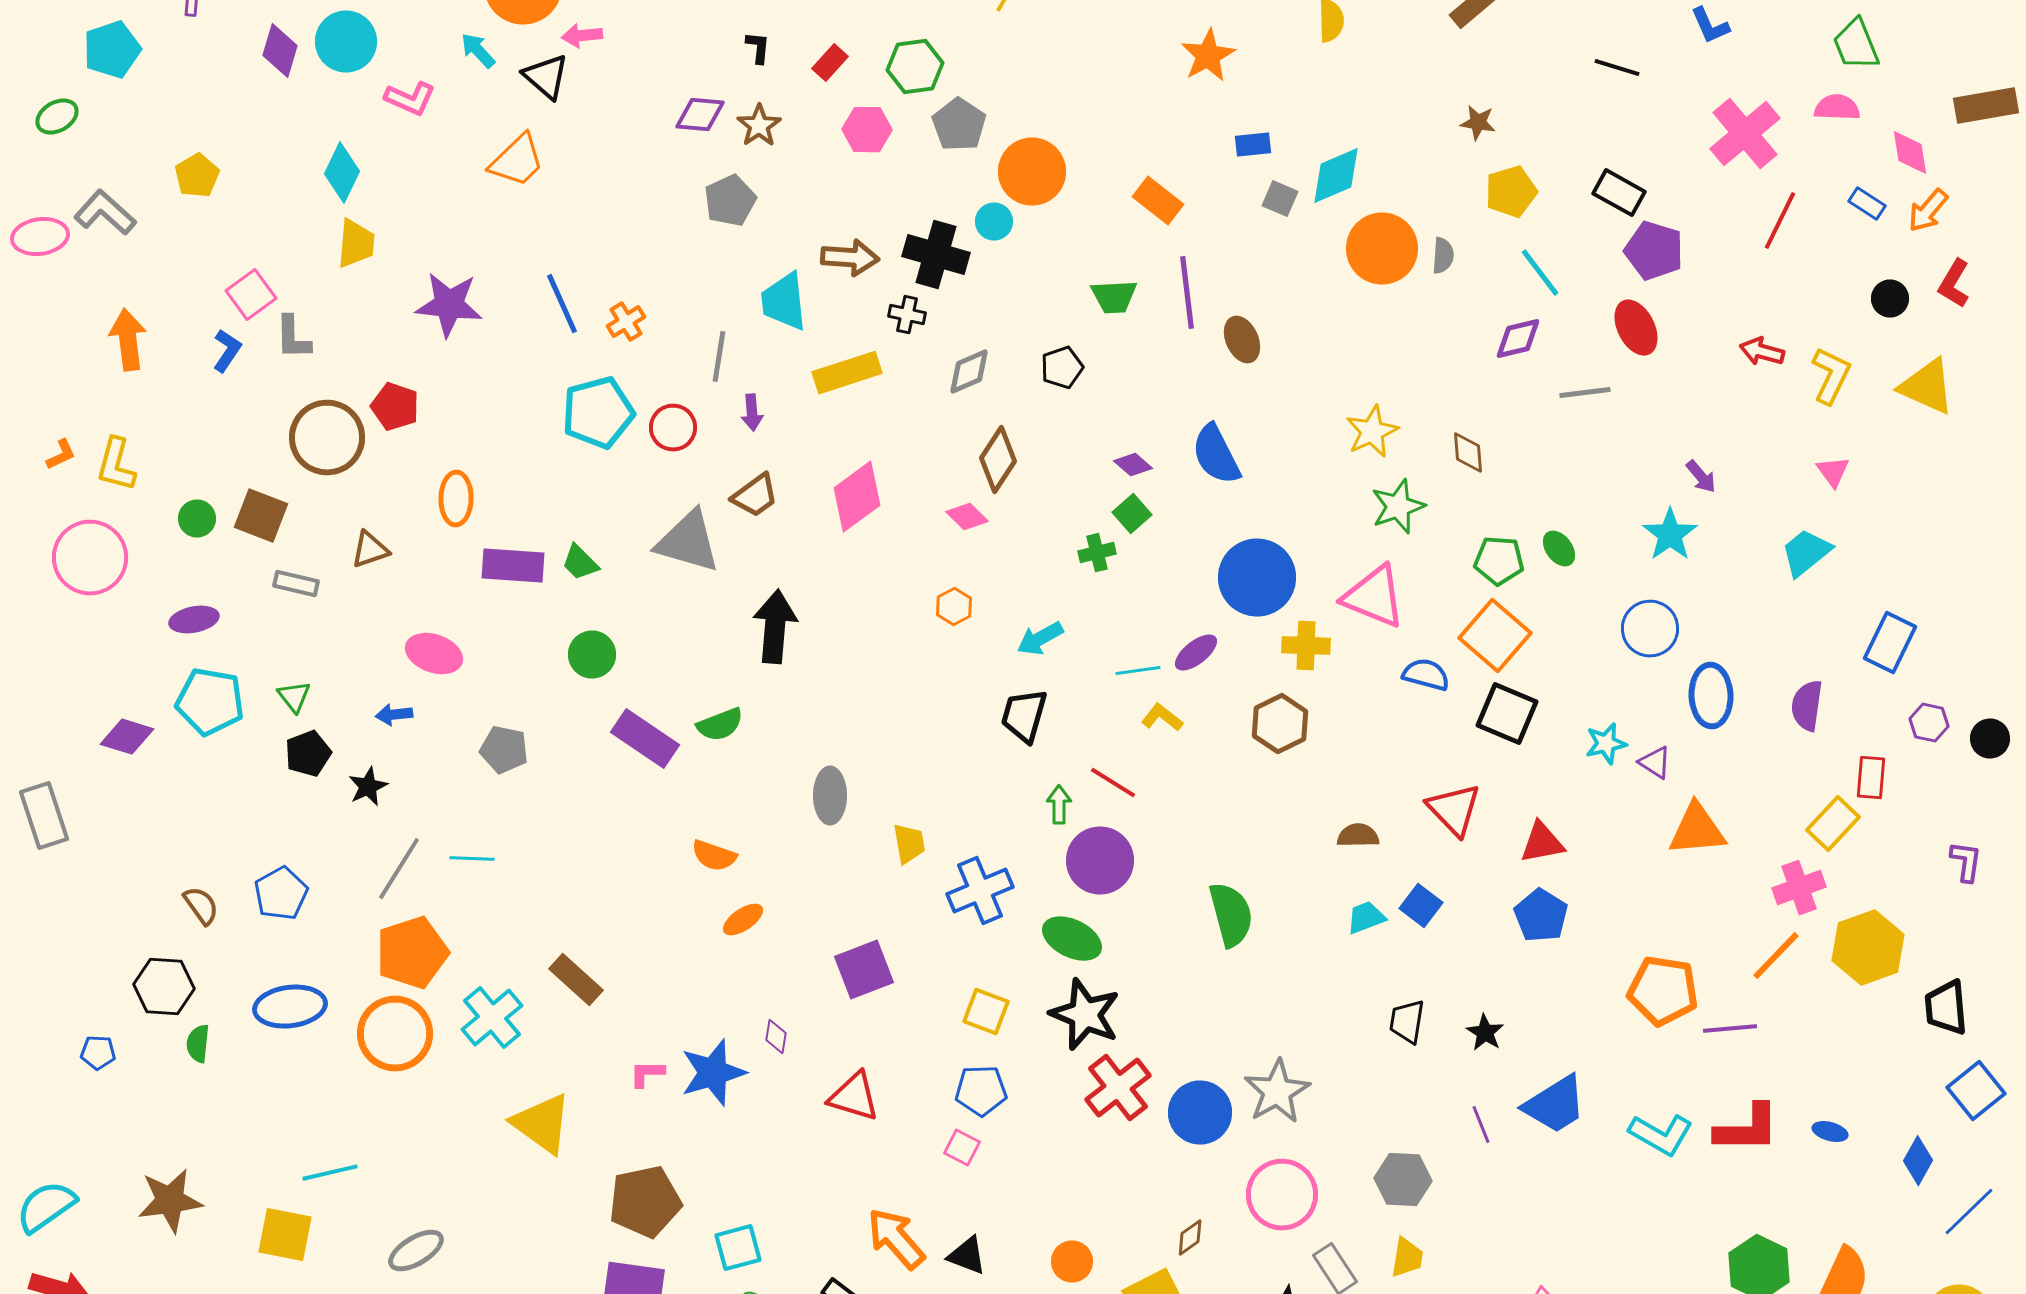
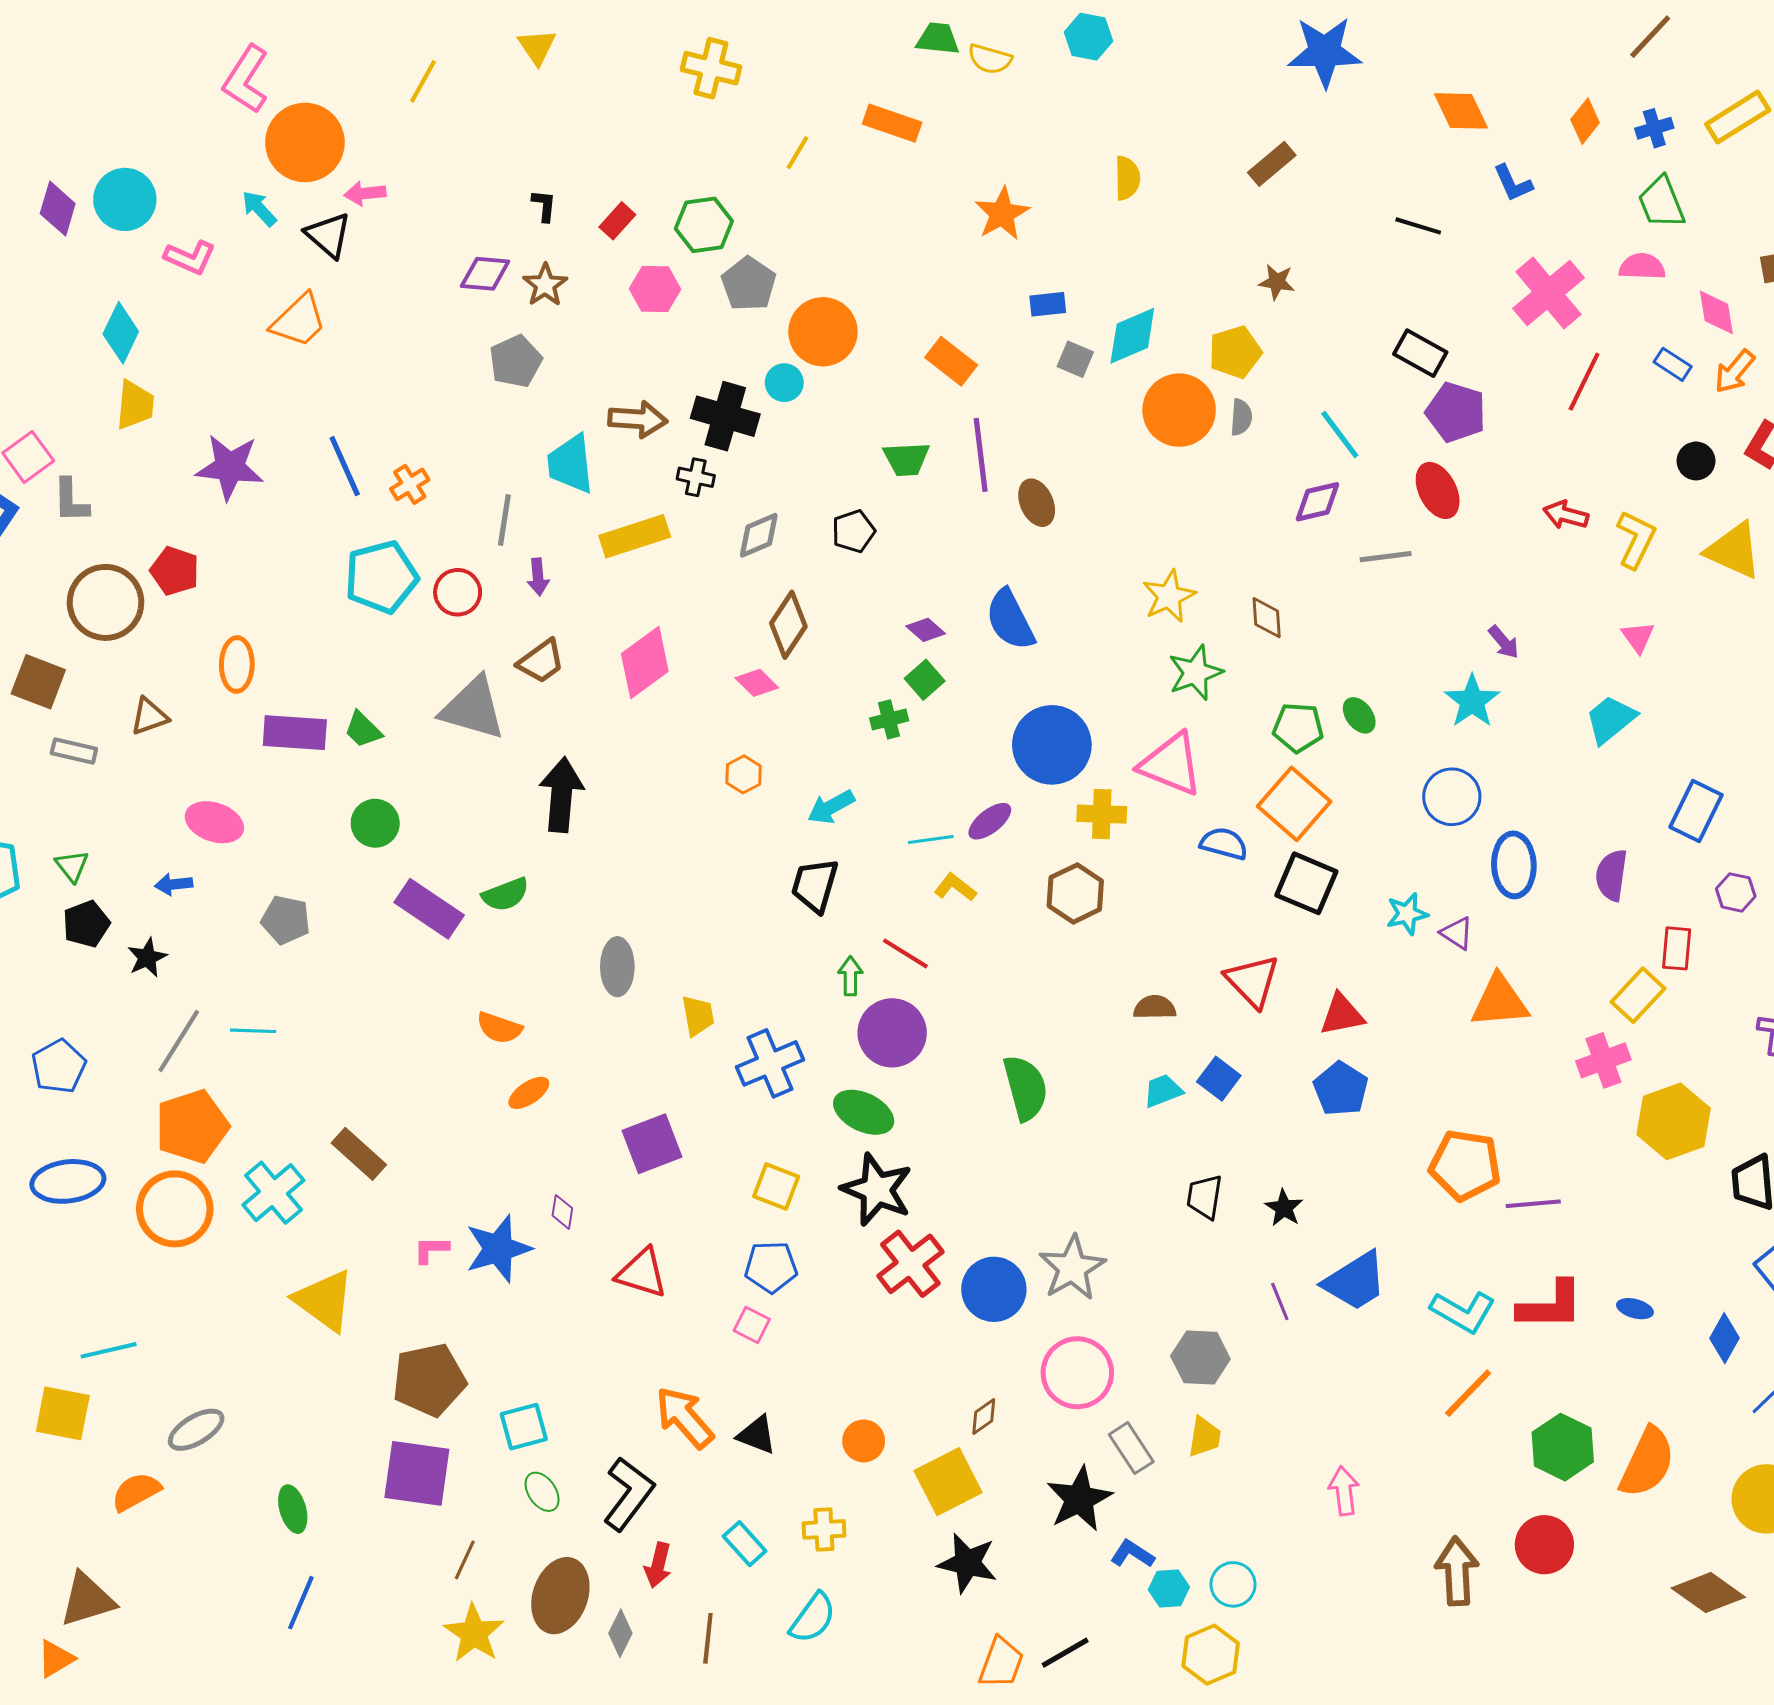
yellow pentagon: (1511, 192) -> (1235, 352), moved
orange line: (1776, 956) -> (1468, 1393), moved

